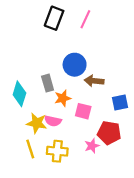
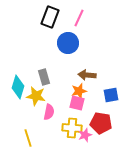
blue circle: (75, 65) -> (68, 43), moved
orange star: (63, 98) -> (79, 91), moved
pink semicircle: (53, 121) -> (49, 112), turned -91
yellow star: (37, 123) -> (36, 96), moved
yellow cross: (57, 151) -> (72, 128), moved

